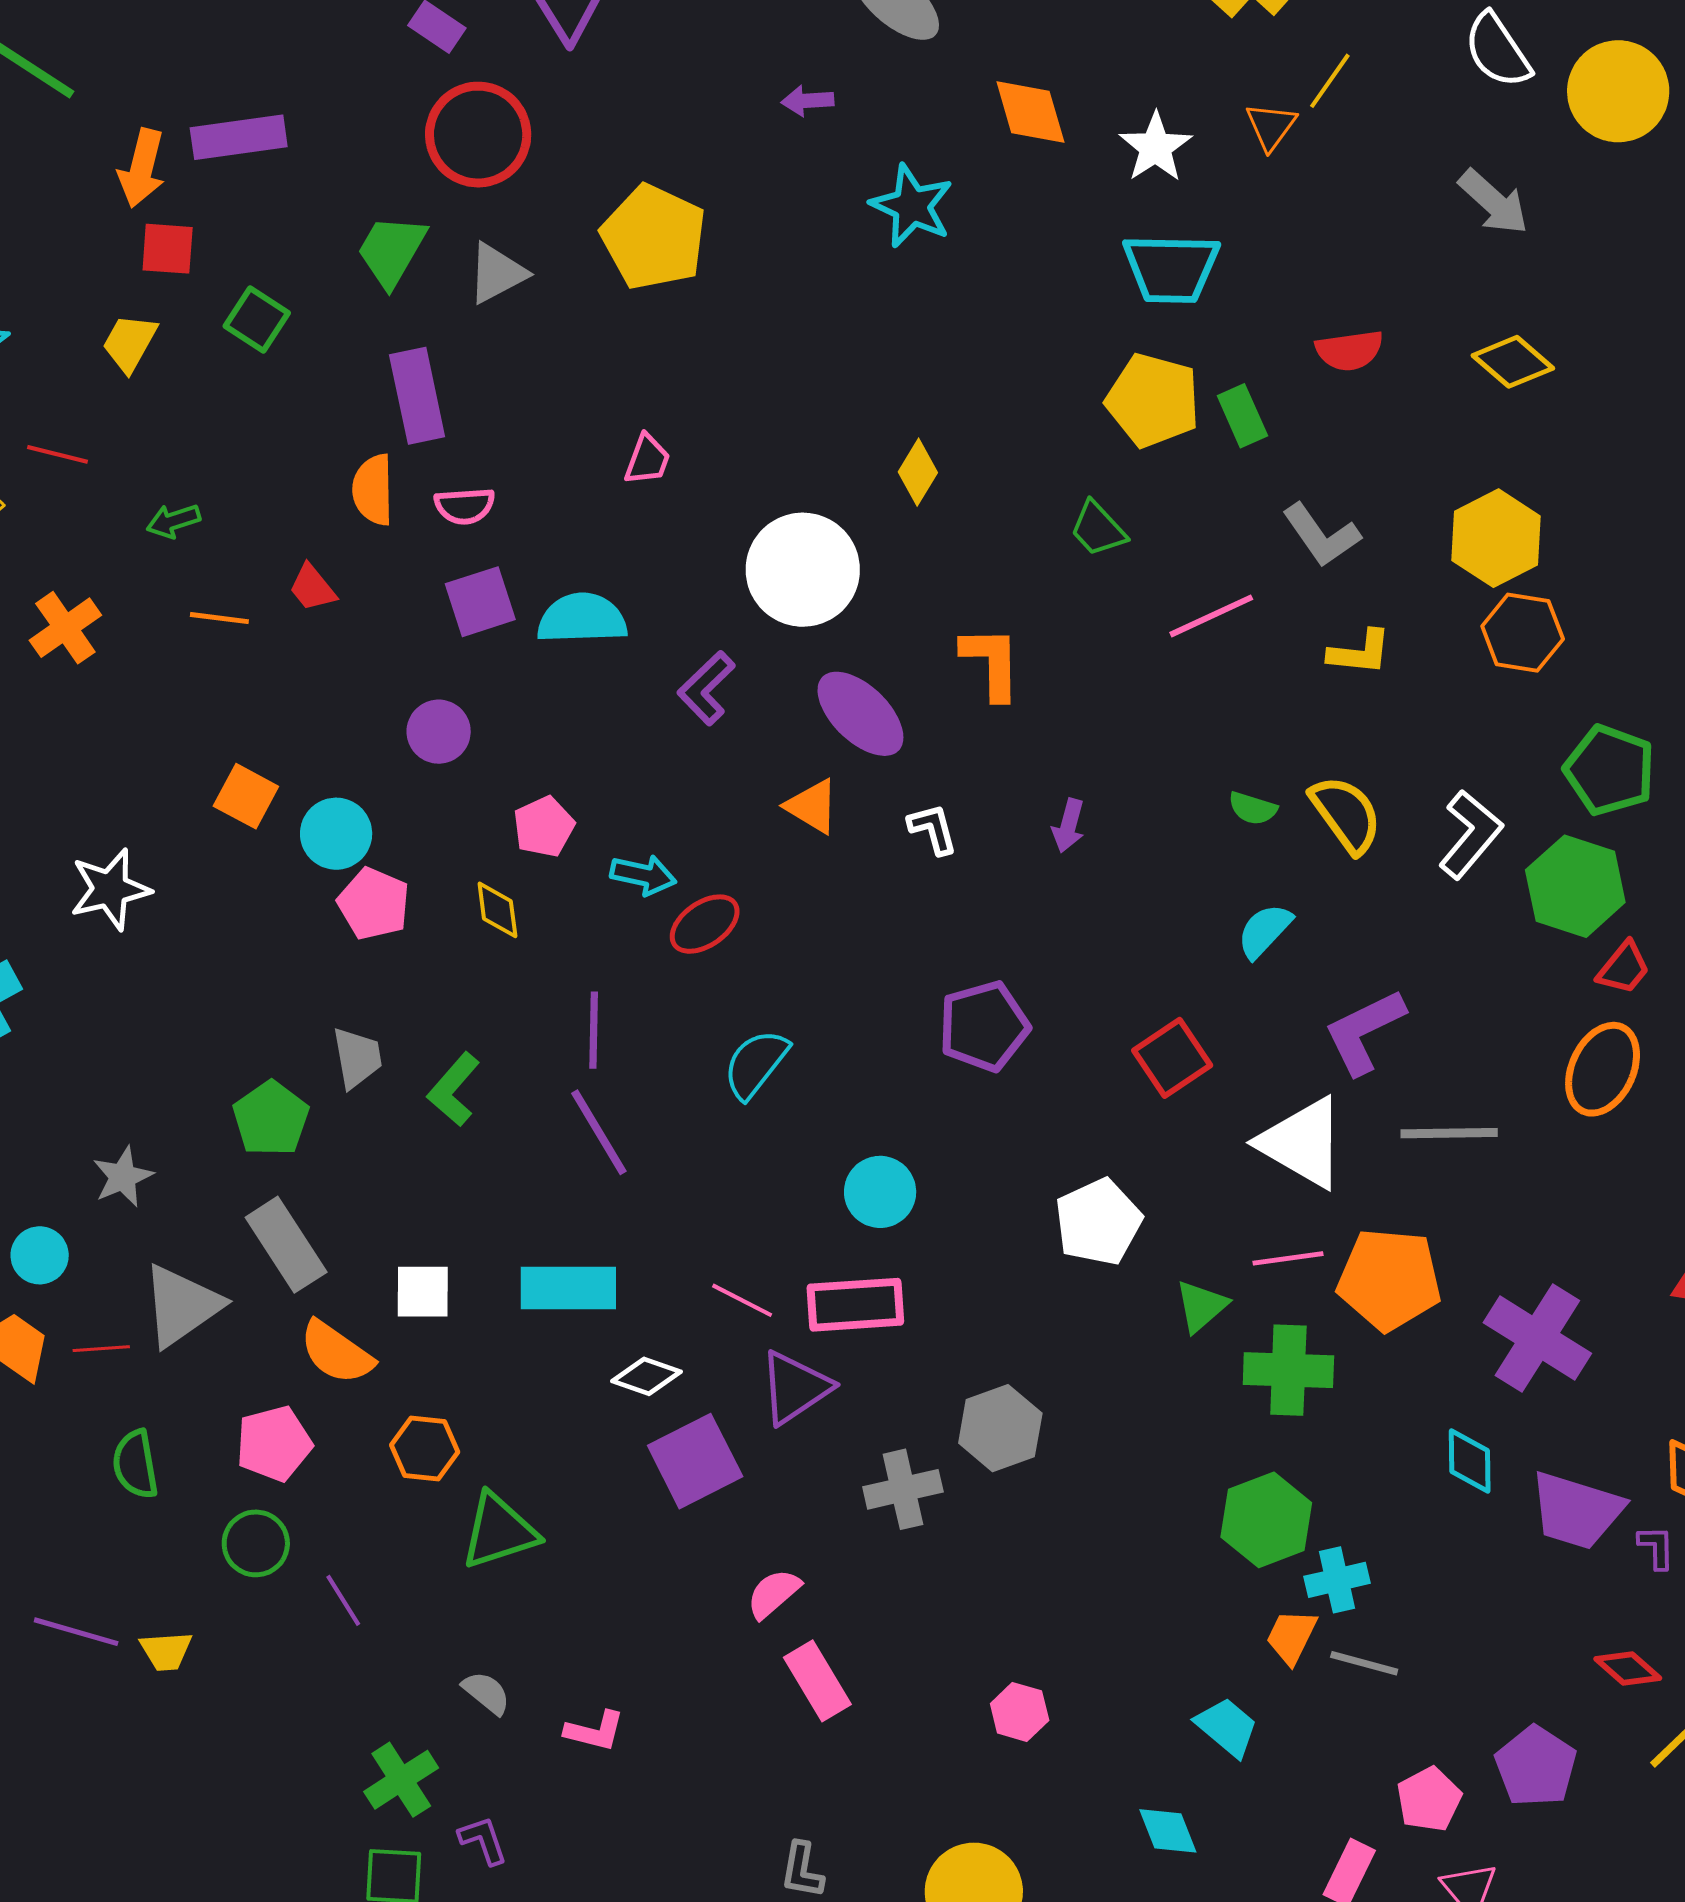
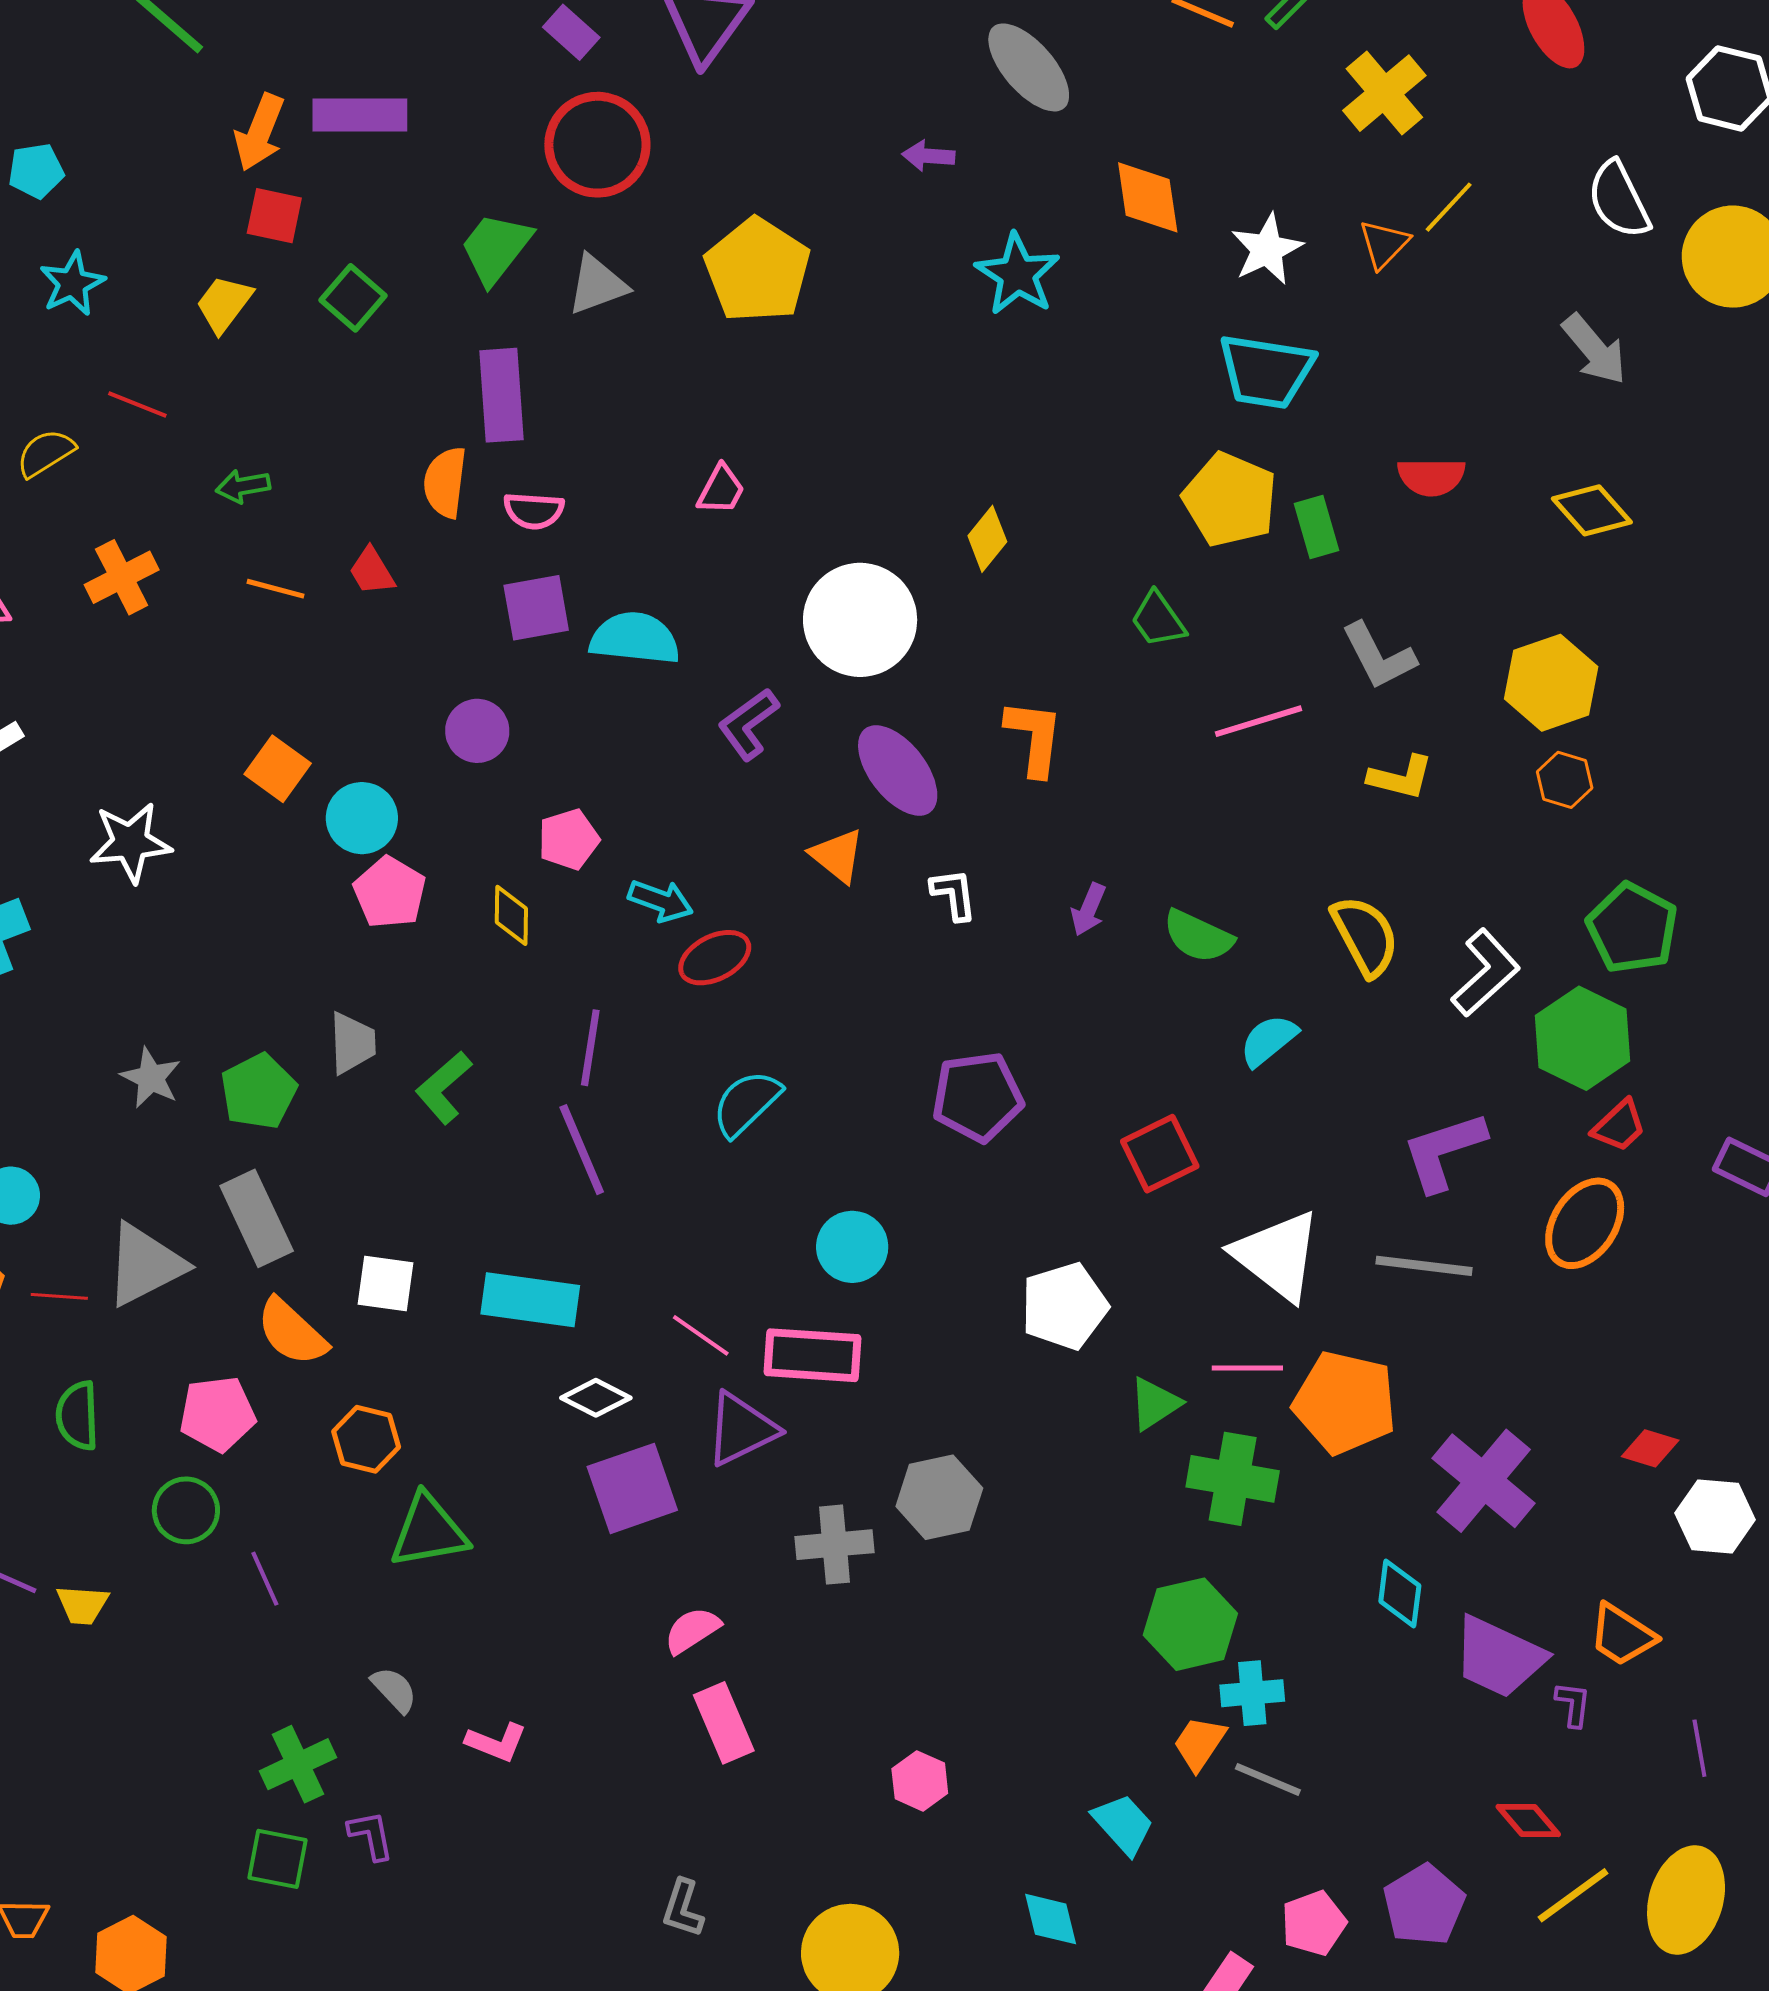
orange hexagon: (1523, 633) -> (1565, 780), size x0.7
green semicircle: (1253, 808) -> (1198, 936), moved, size x1.5
purple L-shape: (1364, 1032) -> (1444, 1151), moved
gray star: (123, 1177) -> (151, 1078), moved, turned -30

